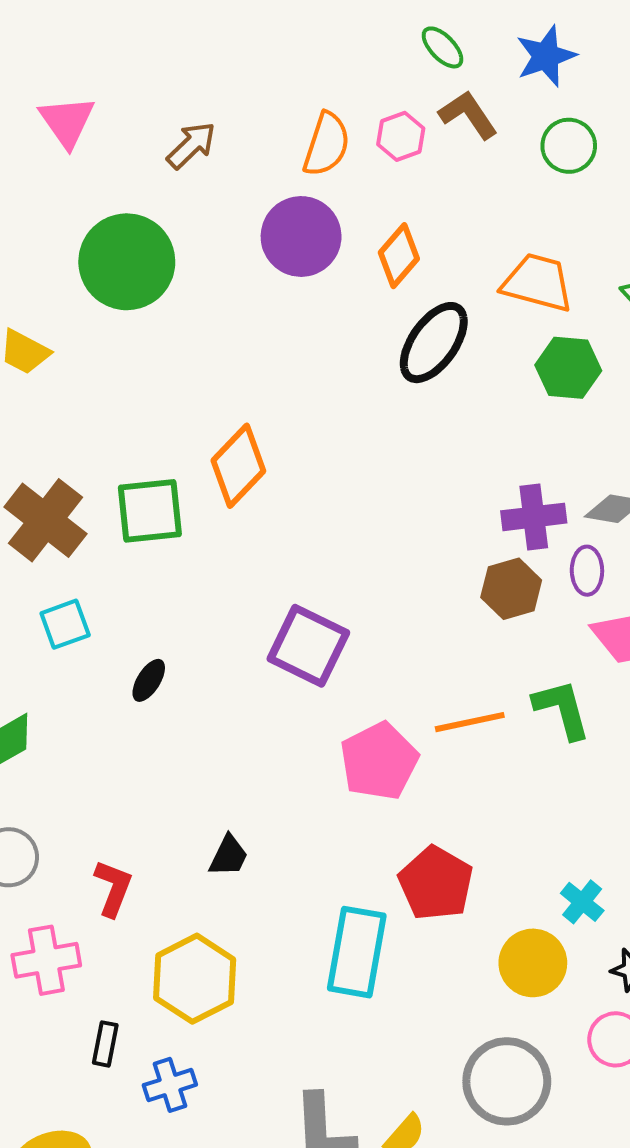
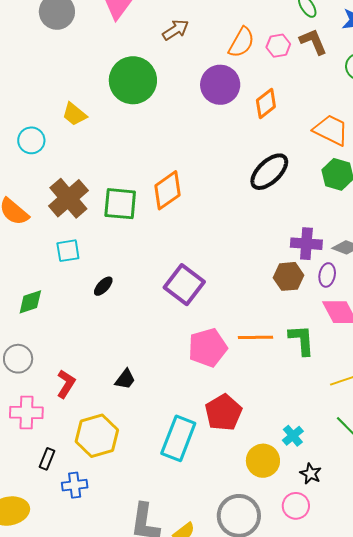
black ellipse: (434, 343) -> (269, 172), moved

